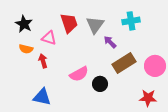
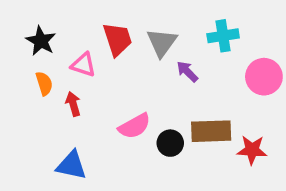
orange semicircle: (26, 49) -> (44, 83), turned -120
brown rectangle: (124, 63) -> (211, 131), moved, turned 30
pink circle: (155, 66) -> (264, 77), moved
red star: (148, 98) -> (252, 150), moved

